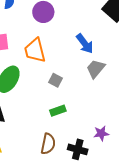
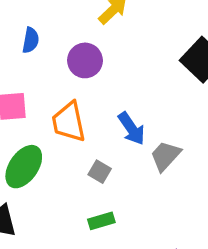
blue arrow: (85, 44) -> (131, 129), moved

